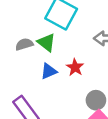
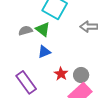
red star: (75, 67) -> (61, 74), moved

